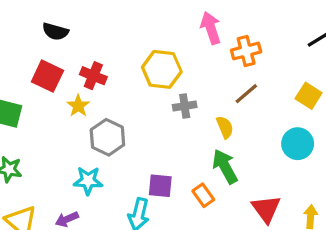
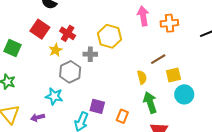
orange cross: (246, 51) -> (169, 23), moved
yellow square: (309, 96) -> (173, 75), moved, turned 35
gray cross: (185, 106) -> (90, 54), moved
green arrow: (225, 166) -> (150, 102), moved
orange rectangle: (203, 195) -> (122, 116), turned 48

